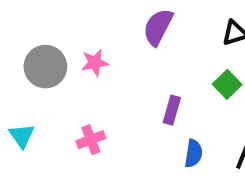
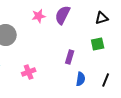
pink star: (95, 63) -> (39, 16), moved
green square: (227, 84) -> (98, 44), turned 32

